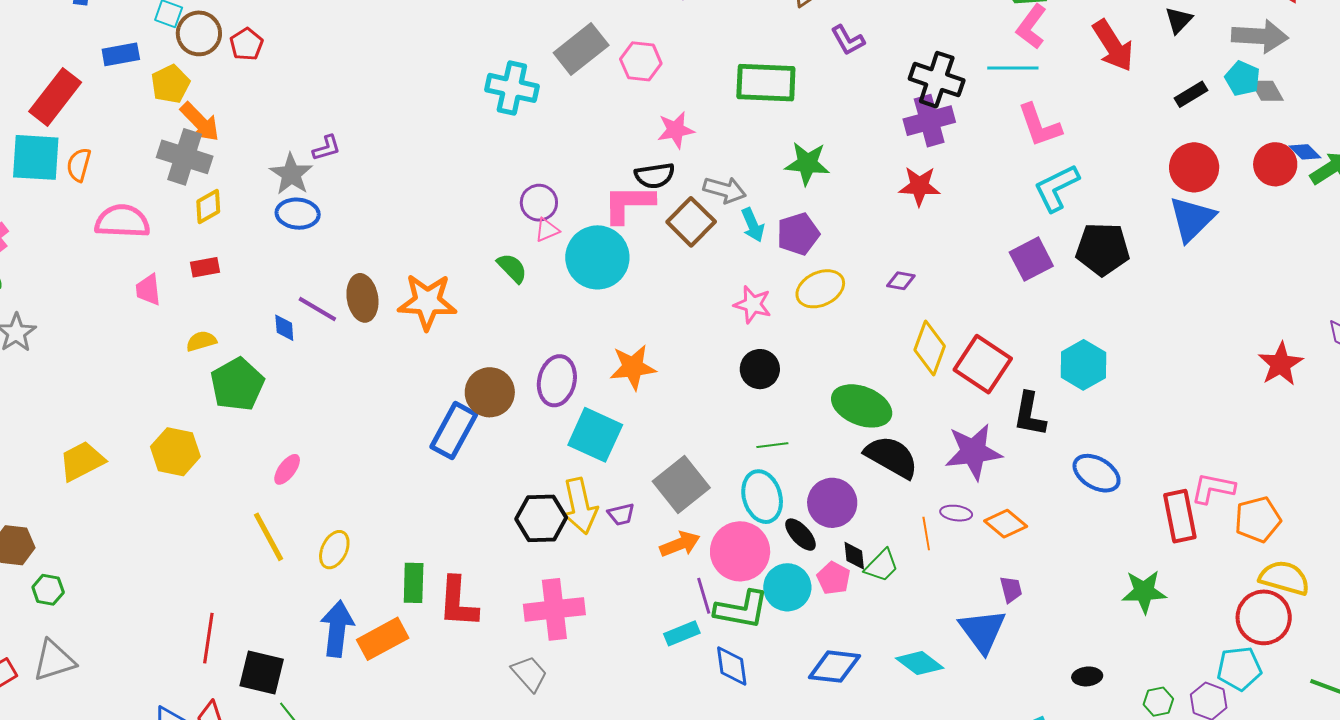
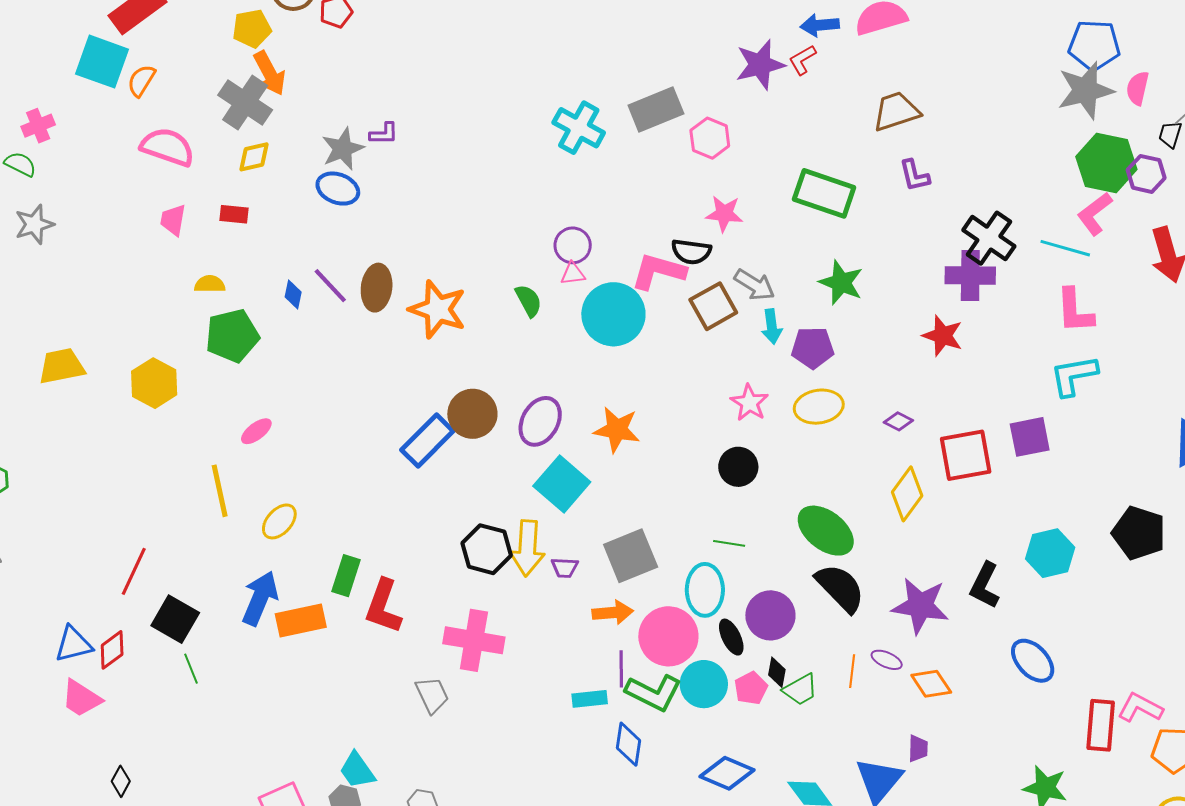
black pentagon: (1103, 249) -> (1139, 533), moved
red square: (983, 364) -> (966, 455), moved, turned 30

